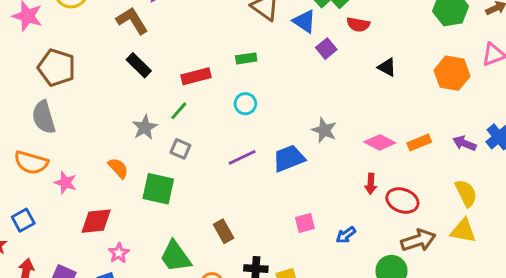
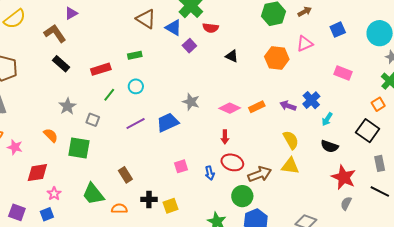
green line: (179, 111) -> (109, 95), moved
red ellipse: (402, 201) -> (232, 162), moved
blue arrow: (346, 235) -> (210, 173), turned -64

